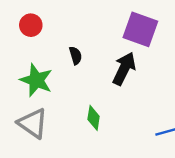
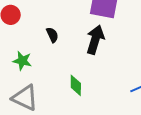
green star: (36, 80) -> (22, 61), size x0.7

